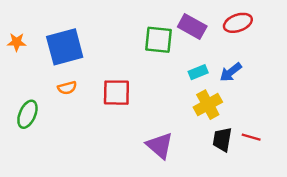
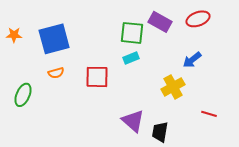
cyan rectangle: (198, 72) -> (131, 58), moved
black trapezoid: (222, 139) -> (160, 132), moved

